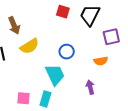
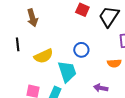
yellow semicircle: (29, 46) -> (44, 56), moved
purple arrow: (90, 87) -> (101, 88), turned -72

